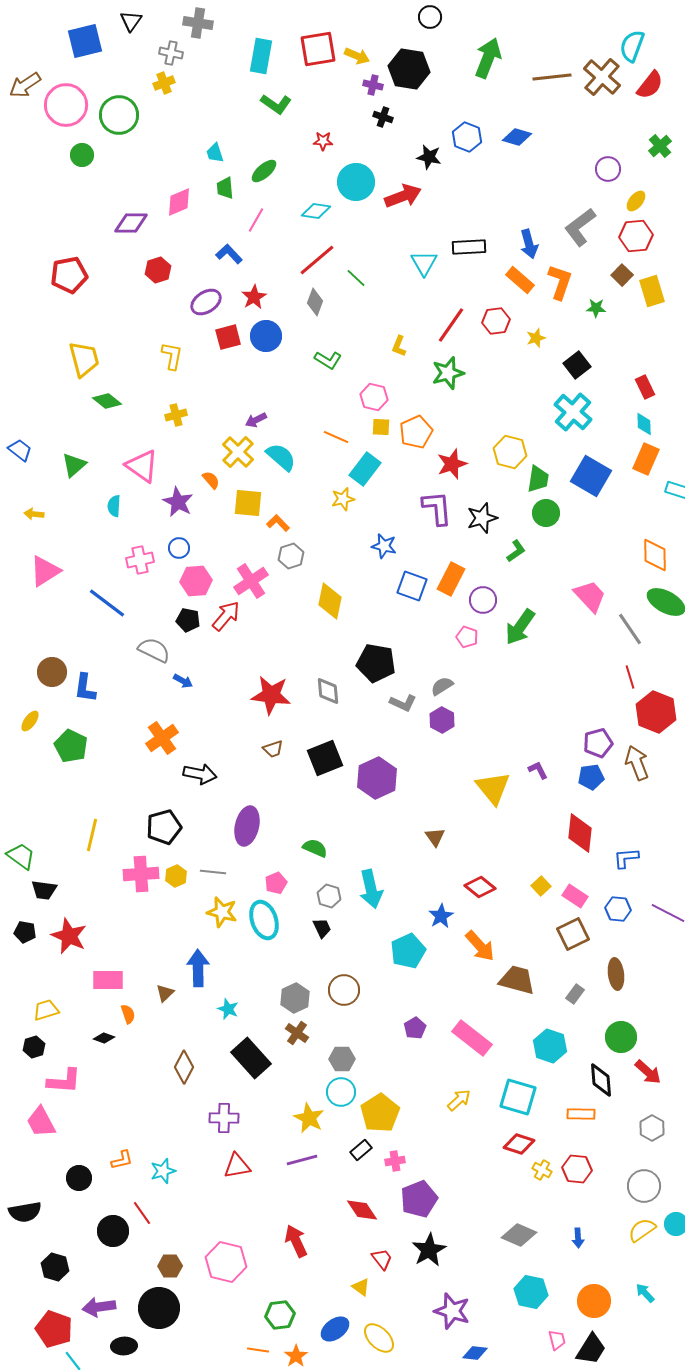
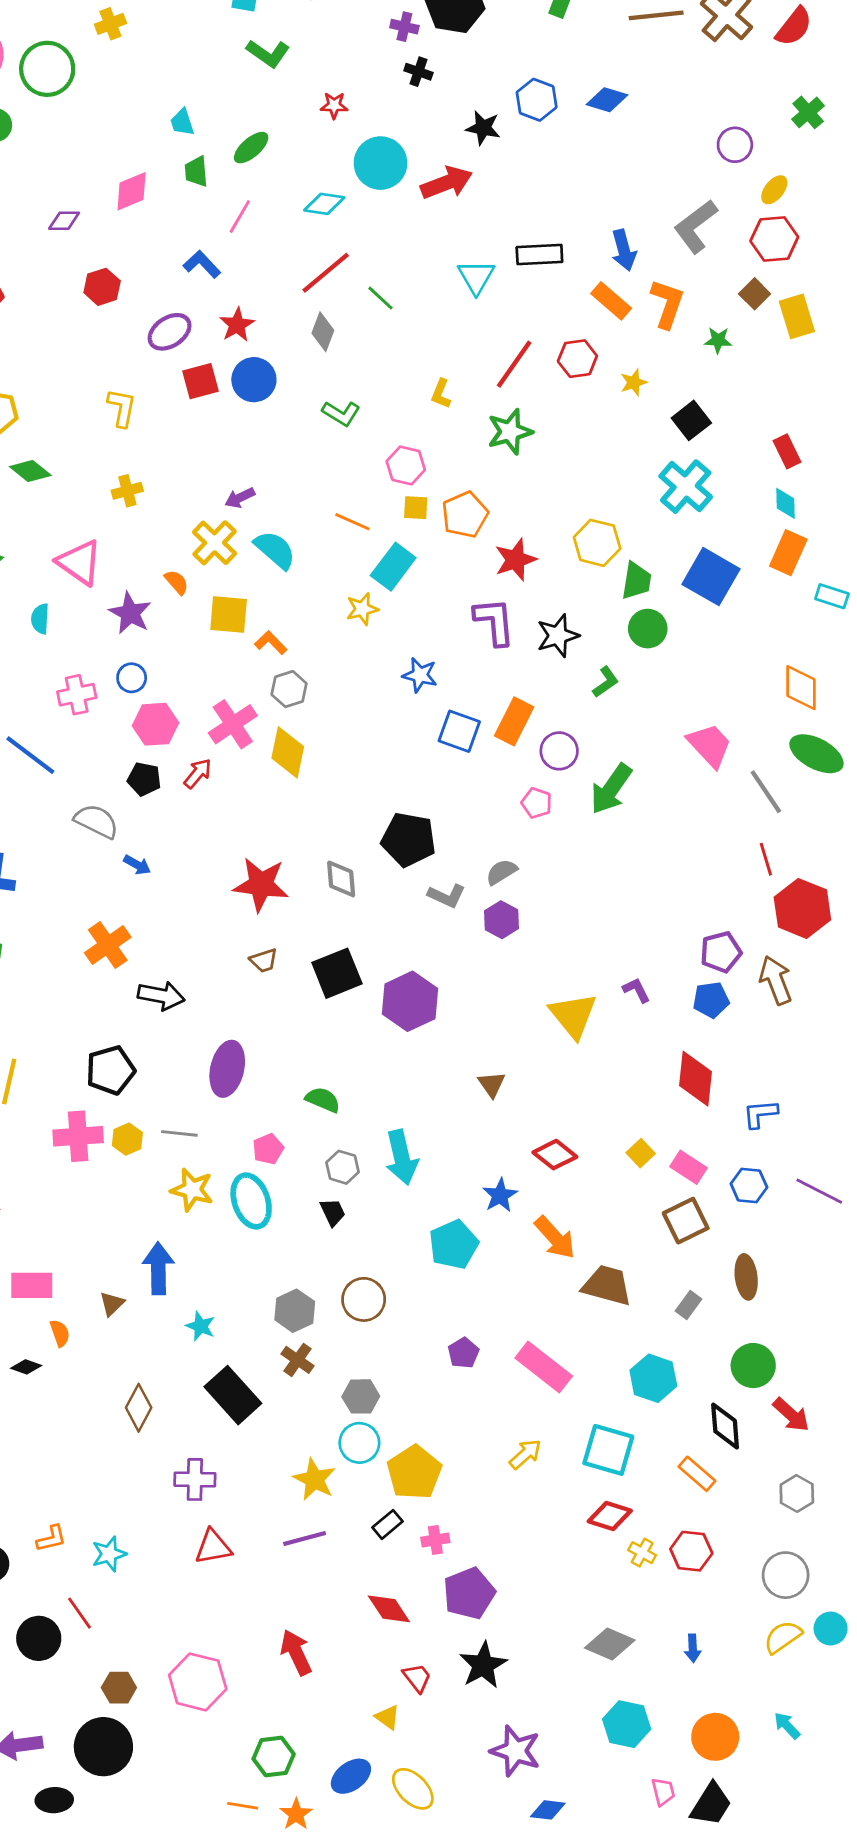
purple diamond: (131, 223) -> (64, 221), size x0.7
yellow diamond: (330, 601) -> (288, 752), moved
red arrow: (226, 616) -> (198, 773), size x0.7
orange rectangle: (581, 1114) -> (697, 1474), turned 40

